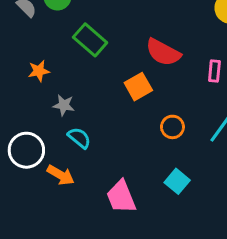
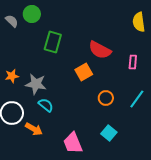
green rectangle: (90, 40) -> (53, 42), turned 65
orange star: (39, 71) -> (12, 76), moved
gray star: (64, 105) -> (36, 84), size x1.5

